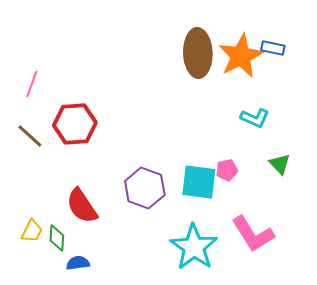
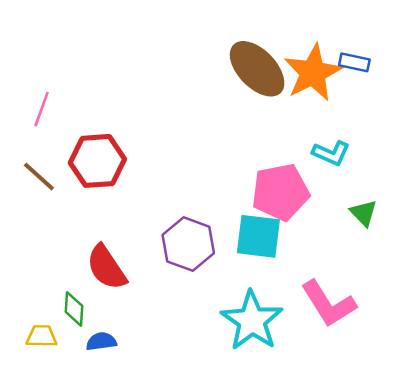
brown ellipse: (198, 53) -> (257, 69), turned -42
pink pentagon: (227, 170) -> (280, 192), moved, size x2.0
yellow trapezoid: (32, 231) -> (42, 336), moved, turned -115

